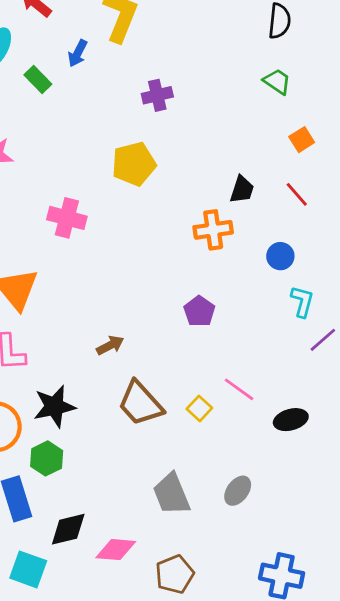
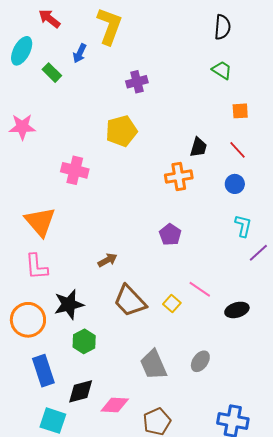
orange square: (302, 140) -> (240, 111), turned 30
blue circle: (280, 256) -> (235, 184), moved
green hexagon: (47, 458) -> (84, 341), moved

